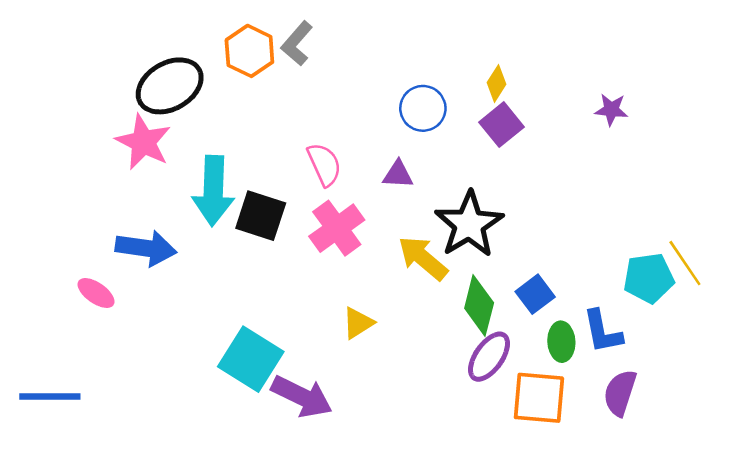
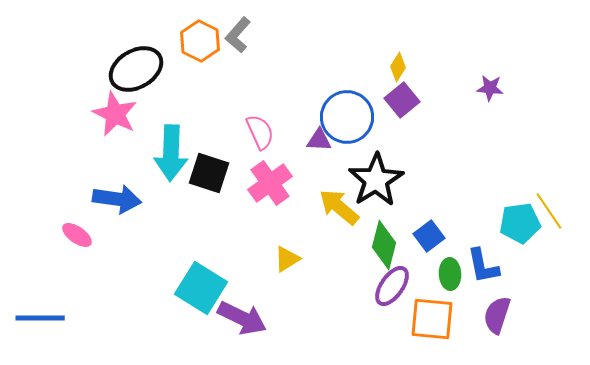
blue circle: (423, 108) -> (347, 117), moved, size x1.4

